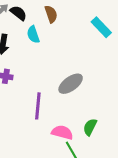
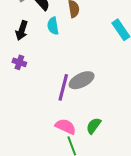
purple line: (38, 106) -> (63, 87), moved

